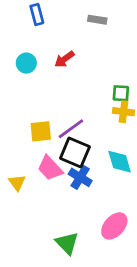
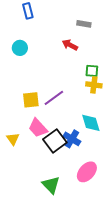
gray rectangle: (97, 20) -> (84, 24), moved
red arrow: (64, 59) -> (70, 45), moved, turned 63
black square: (75, 152) -> (55, 141), moved, turned 30
blue cross: (80, 177) -> (72, 139), moved

